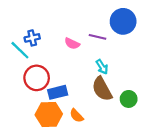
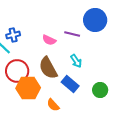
brown semicircle: (102, 89) -> (48, 68), moved
blue rectangle: (58, 92) -> (70, 84), moved, turned 54
orange hexagon: (49, 114) -> (28, 88), moved

